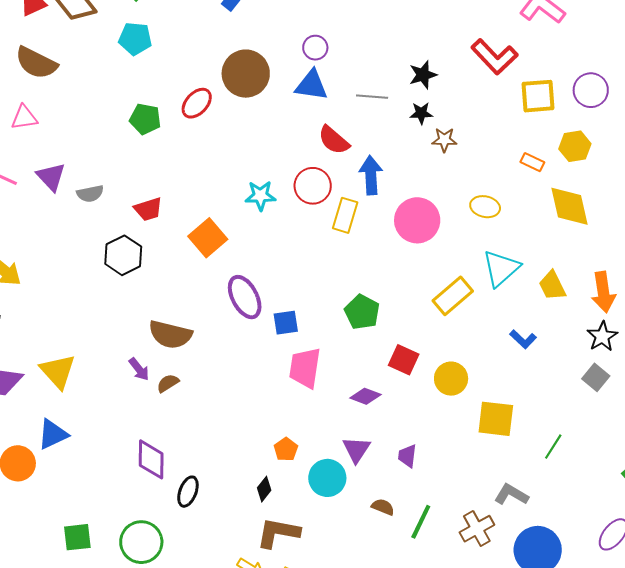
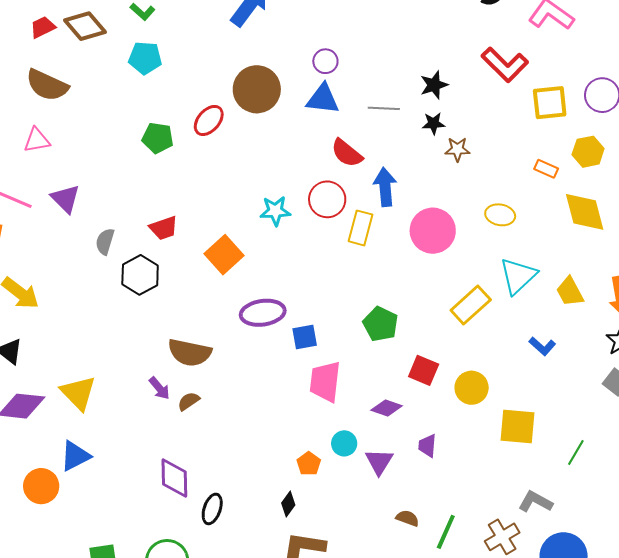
gray semicircle: (90, 194) -> (105, 242), moved, turned 120
purple ellipse: (245, 297) -> (263, 313), turned -69
purple trapezoid: (407, 456) -> (427, 446), moved
cyan circle: (327, 478) -> (344, 443), moved, size x0.7

